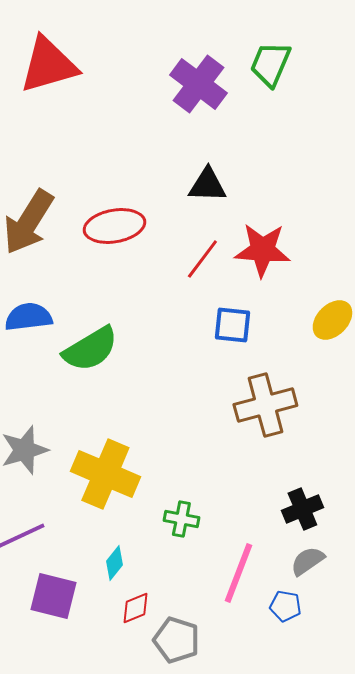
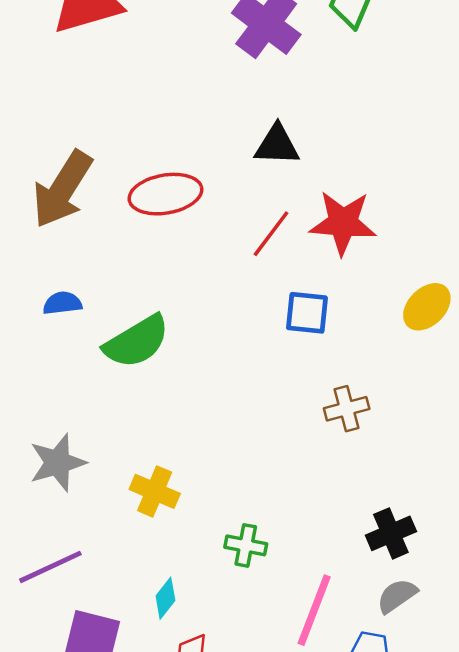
blue semicircle: (28, 317) -> (62, 303), size x0.7
brown cross: (265, 405) -> (347, 409), size x0.6
yellow cross: (105, 474) -> (155, 491), size x0.6

